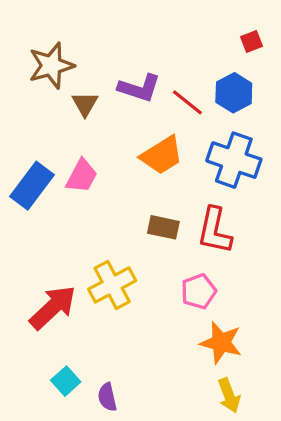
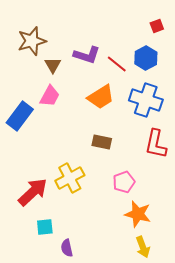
pink trapezoid: (82, 176) -> (50, 96), moved
red L-shape: (215, 231) -> (156, 144), moved
cyan square: (66, 381) -> (45, 227), moved, turned 36

